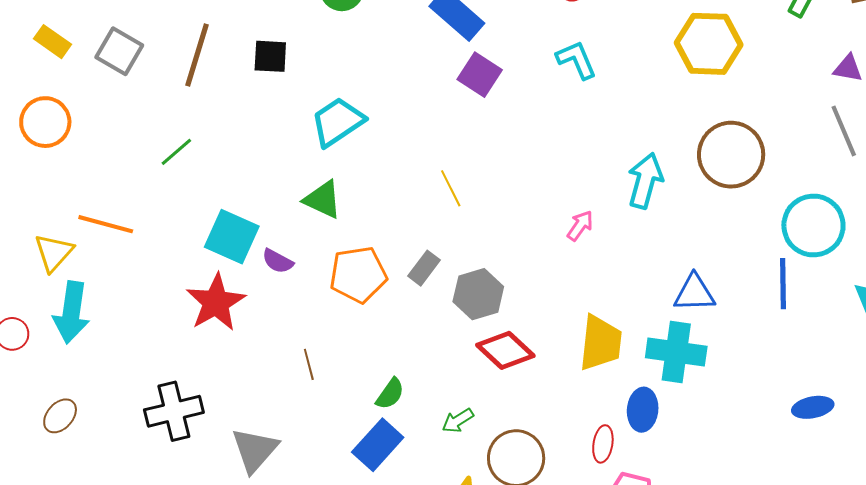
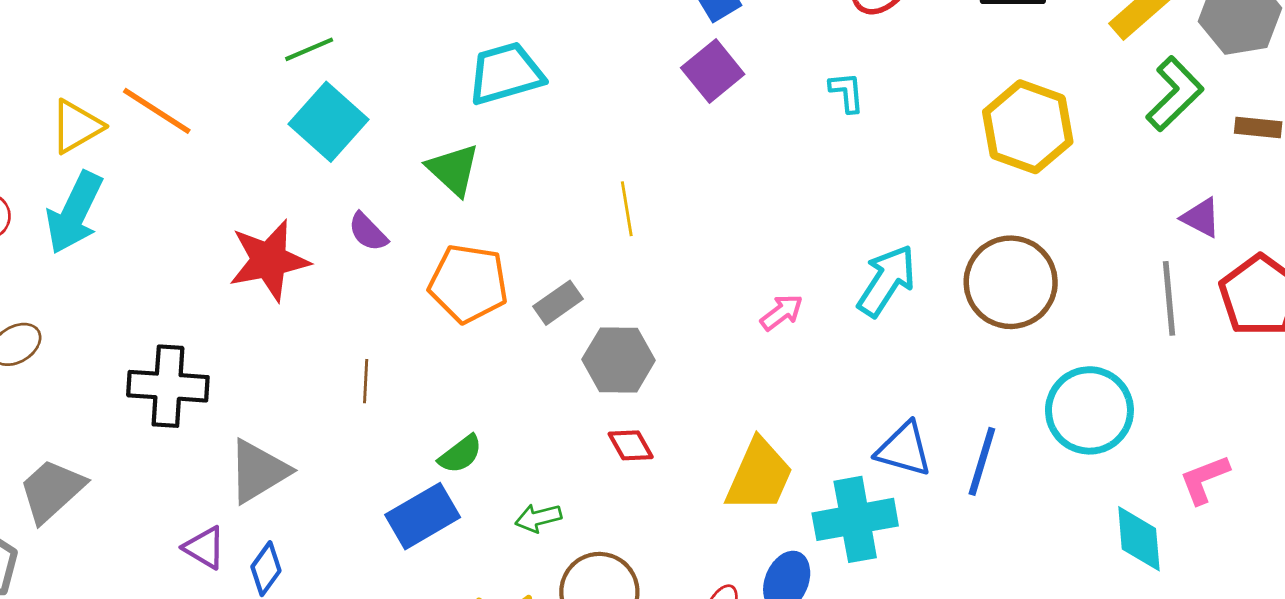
cyan L-shape: (576, 60) -> (847, 92), size x0.7
green line: (176, 152) -> (309, 49), moved
cyan square: (232, 237) -> (329, 122), moved
blue line: (783, 284) -> (982, 461), moved
red diamond: (505, 350) -> (631, 445), size x0.6
cyan cross: (676, 352) -> (855, 519), turned -36

